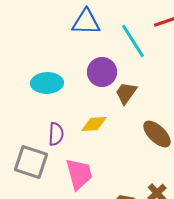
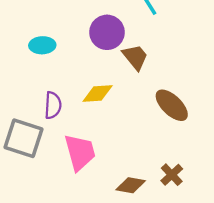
cyan ellipse: (47, 83) -> (42, 45), size x0.7
brown trapezoid: (126, 93) -> (135, 57), turned 105

